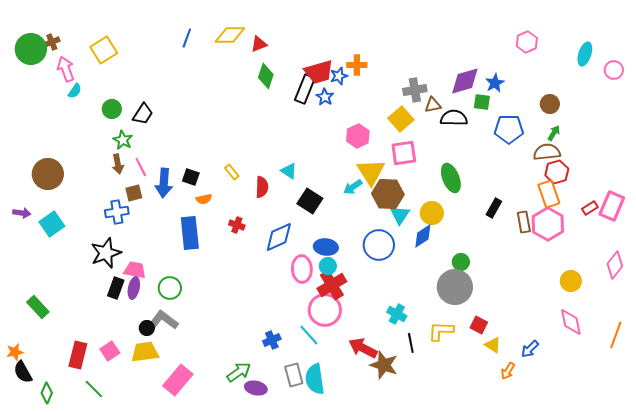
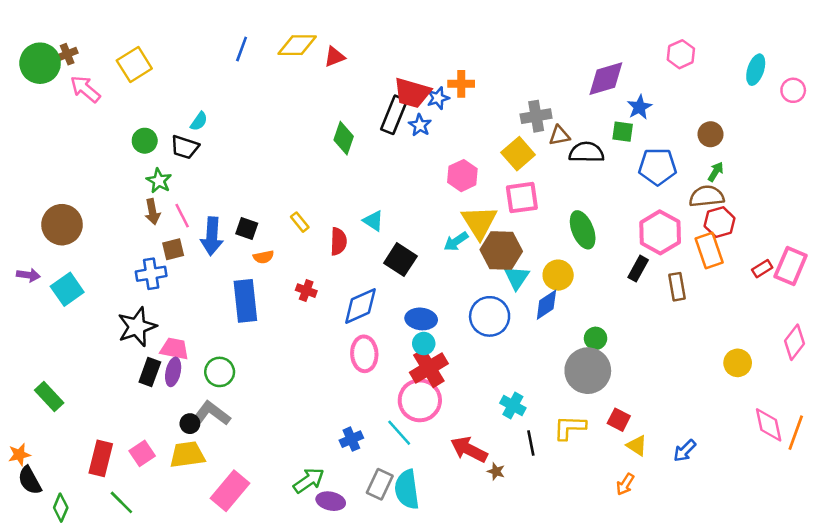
pink arrow: (66, 69) -> (85, 89), turned -30
red trapezoid: (319, 72) -> (412, 93), turned 32
green diamond: (266, 76) -> (344, 138), moved
purple diamond: (465, 81) -> (606, 79), moved
cyan semicircle: (75, 91) -> (199, 121), moved
black trapezoid: (143, 114) -> (185, 147), turned 75
pink hexagon: (548, 224) -> (660, 232), moved
pink ellipse: (302, 269) -> (364, 354), moved
pink diamond: (571, 322) -> (769, 425), moved
brown star: (384, 365) -> (496, 471), size x0.5
orange arrow: (508, 371) -> (625, 484), moved
gray rectangle: (294, 375) -> (380, 484), turned 40

